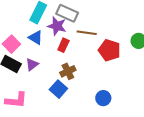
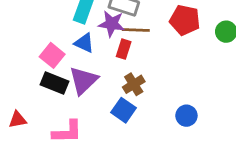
brown line: (87, 33) -> (136, 30), moved
red pentagon: (109, 50) -> (185, 20), moved
purple triangle: (32, 64) -> (83, 80), size x1.6

